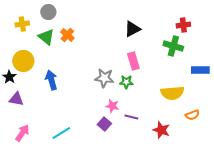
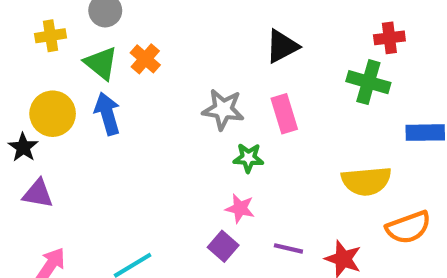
gray star: (104, 78) -> (223, 109), moved
blue arrow: (51, 80) -> (107, 114), moved
green star: (126, 82) -> (248, 158), moved
orange semicircle: (192, 115) -> (408, 227), size x1.5
purple line: (131, 117) -> (288, 248), moved

